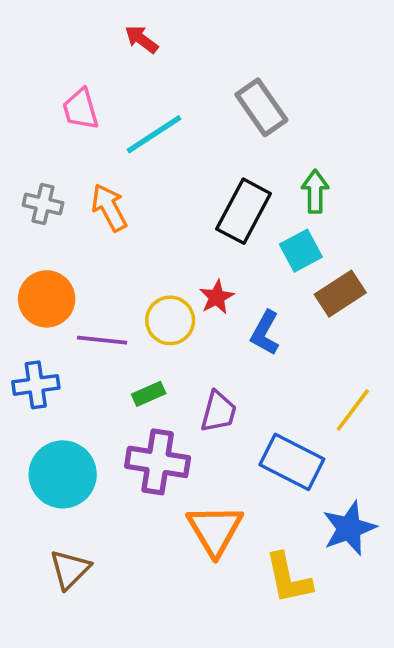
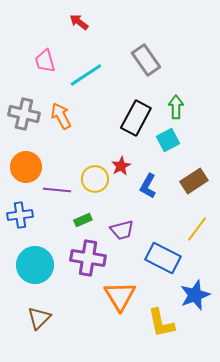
gray cross: (43, 204) -> (24, 114), size x1.4
brown rectangle: (340, 294) -> (194, 181), moved
purple trapezoid: (218, 412) -> (122, 230), turned 60

